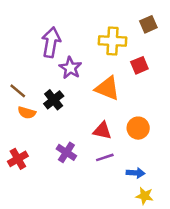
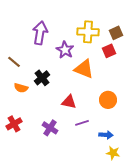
brown square: (148, 24) -> (116, 33), moved
purple star: (70, 68) -> (65, 50), moved
brown line: (18, 91) -> (14, 62), moved
red triangle: (102, 131) -> (69, 102), moved
purple cross: (66, 152) -> (50, 128), moved

